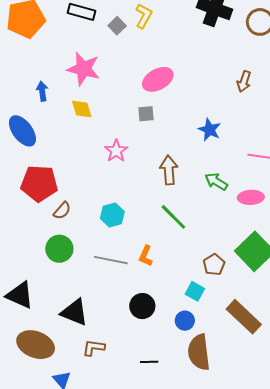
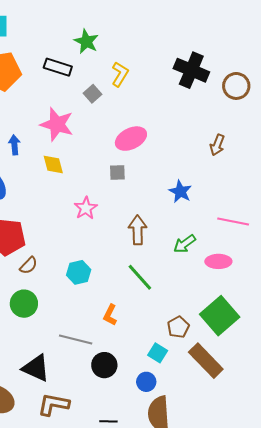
gray square: (117, 26) -> (93, 94), moved
green arrow: (216, 181) -> (185, 244), turned -70
gray line: (111, 260) -> (76, 340), moved
brown rectangle: (244, 317) -> (206, 361), moved
brown L-shape: (94, 348) -> (53, 404), size x1.4

